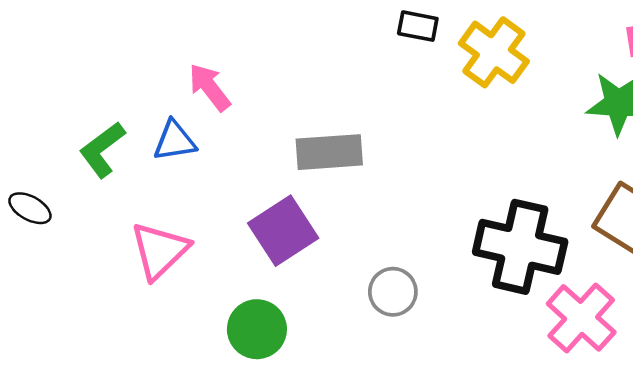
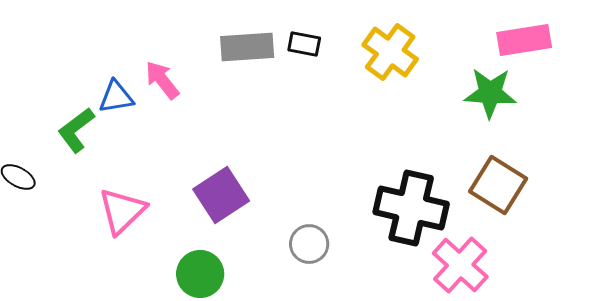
black rectangle: (418, 26) -> (304, 44), moved
blue triangle: (175, 141) -> (116, 97), moved
gray rectangle: (329, 152) -> (247, 47), moved

